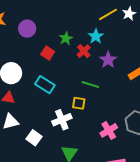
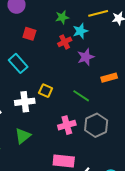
green star: (66, 38) -> (62, 17), moved
red square: (48, 53) -> (29, 34), turned -32
green line: (90, 85) -> (81, 96), moved

